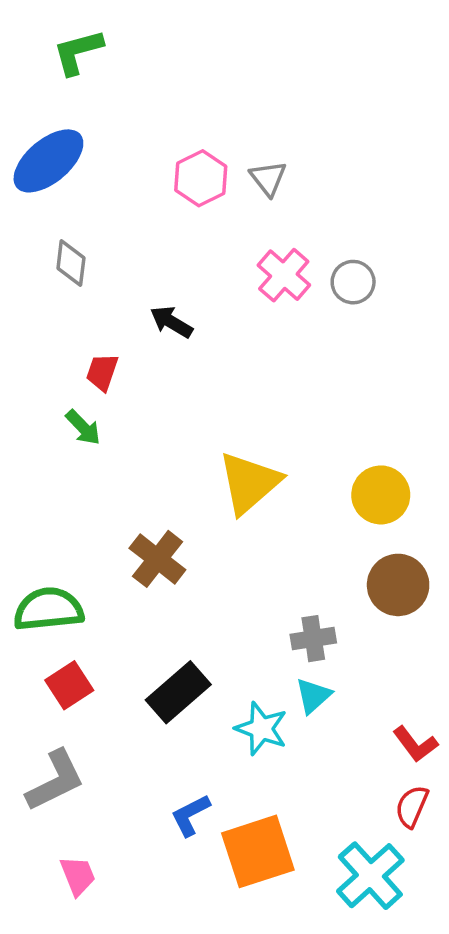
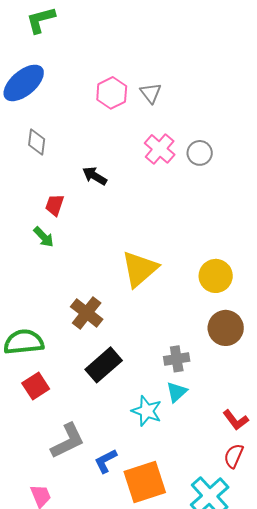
black rectangle: (178, 692) -> (104, 365), moved
gray L-shape: (55, 780) -> (68, 441), moved

